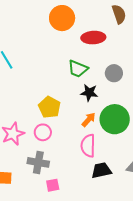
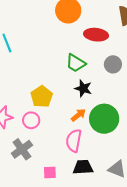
gray circle: (114, 73) -> (113, 64), moved
gray cross: (38, 162) -> (22, 149), turned 35
pink square: (53, 185) -> (50, 173), moved

